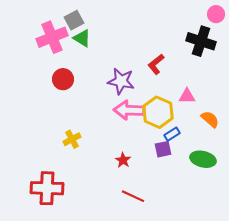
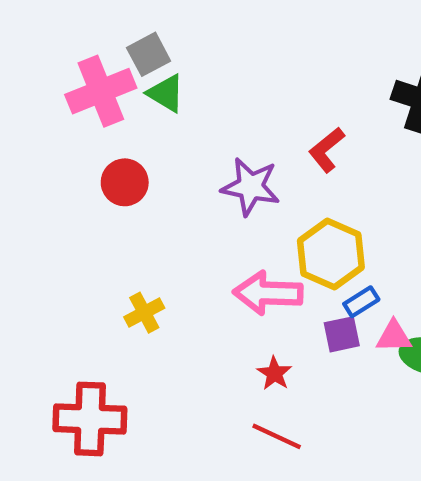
pink triangle: (187, 96) -> (394, 336), moved
pink arrow: (129, 110) -> (268, 293), moved
red star: (123, 160) -> (274, 373), moved

